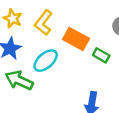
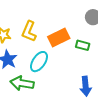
orange rectangle: (76, 39) -> (59, 38), turned -40

